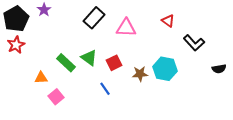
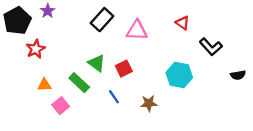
red star: (16, 45) -> (36, 49), moved
green rectangle: (66, 63) -> (79, 83), moved
brown star: (140, 74) -> (149, 103), moved

